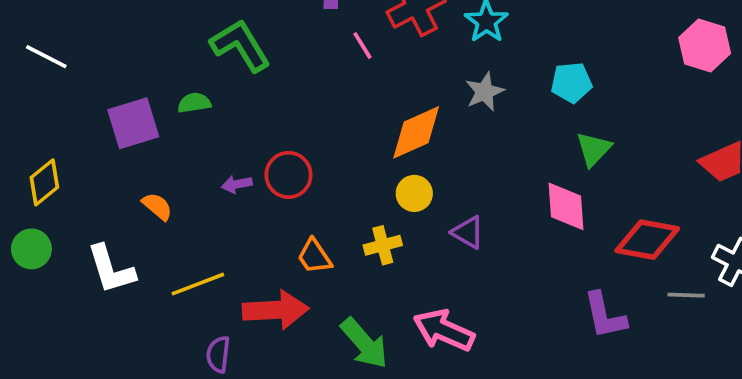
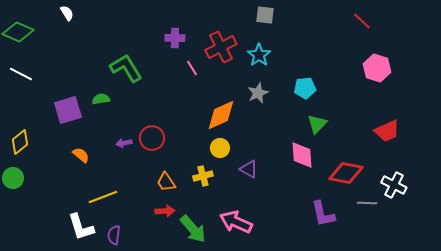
white L-shape: (111, 269) -> (81, 227), moved
red arrow: (276, 310) -> (165, 211), moved, size x0.6

